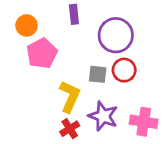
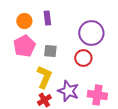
orange circle: (27, 25) -> (24, 21), moved
purple circle: (116, 35) -> (91, 33), moved
gray square: (98, 74) -> (50, 51), moved

